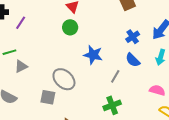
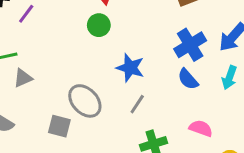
blue cross: (133, 37) -> (190, 45), size x1.5
gray line: (115, 76) -> (137, 104), moved
pink semicircle: (157, 90) -> (201, 128), moved

